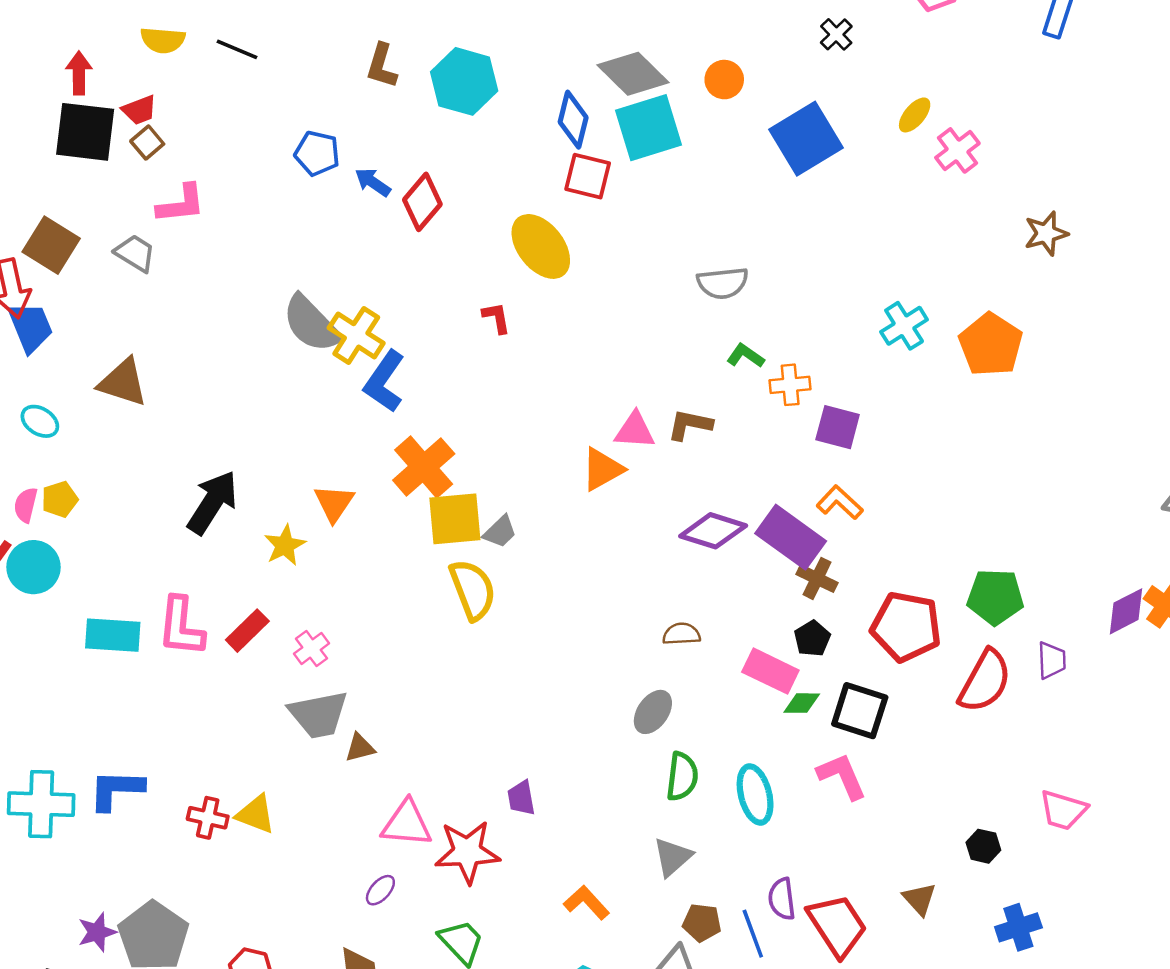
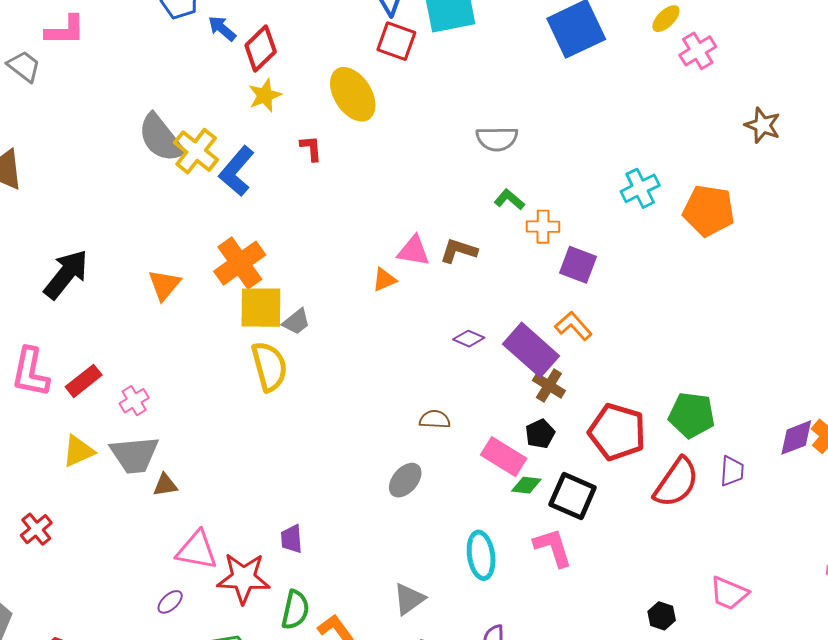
brown star: (1046, 233) -> (763, 125), turned 30
orange pentagon: (991, 345) -> (709, 211), turned -30
blue L-shape: (384, 382) -> (237, 171), moved
orange triangle: (602, 469) -> (384, 280), size x0.7
purple diamond: (713, 531) -> (469, 339), size x0.6
yellow star: (285, 545) -> (265, 95), moved
green semicircle: (682, 776) -> (295, 610), moved
yellow triangle: (256, 814) -> (78, 451), moved, turned -51
red cross: (208, 818) -> (36, 529), turned 32

